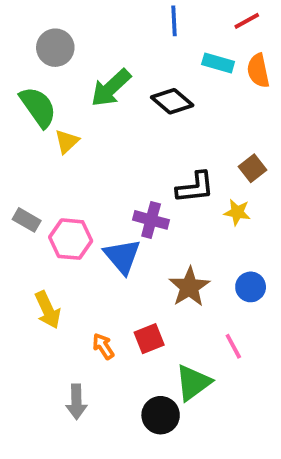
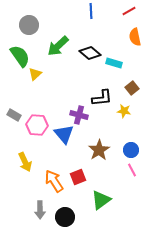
cyan rectangle: (218, 63) -> (114, 63), moved
orange arrow: (103, 346) -> (54, 181), size x1.6
pink line: (233, 346) -> (132, 170), moved
black circle: (161, 415) -> (65, 217), moved

